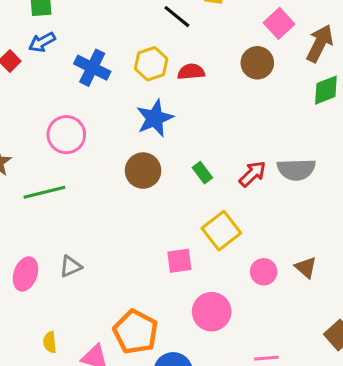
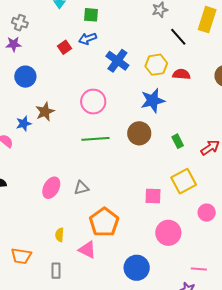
green line: (44, 192) -> (95, 139), moved
orange pentagon: (136, 332) -> (104, 222), moved

